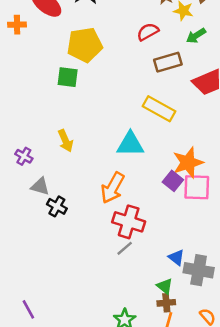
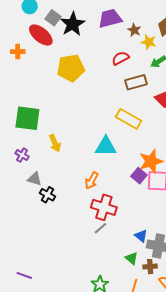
green square: (68, 77) -> (27, 118), moved, size x1.5
orange arrow: (113, 188) -> (92, 181), size x0.7
brown cross: (166, 303) -> (150, 267), moved
purple line: (28, 309) -> (24, 275), turned -42

